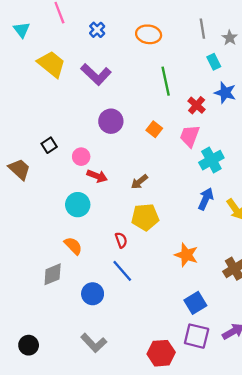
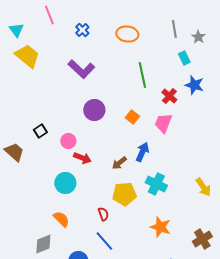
yellow trapezoid: (51, 64) -> (27, 56), moved
cyan cross: (211, 160) -> (156, 184), moved, turned -35
blue arrow: (206, 199) -> (142, 152), moved

